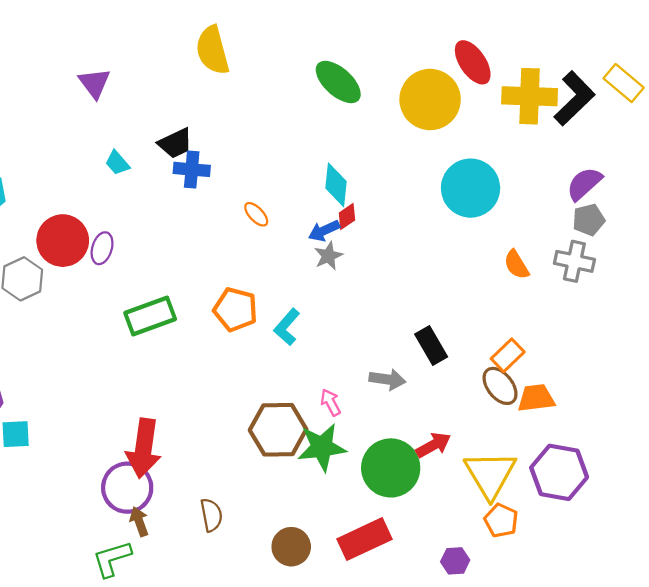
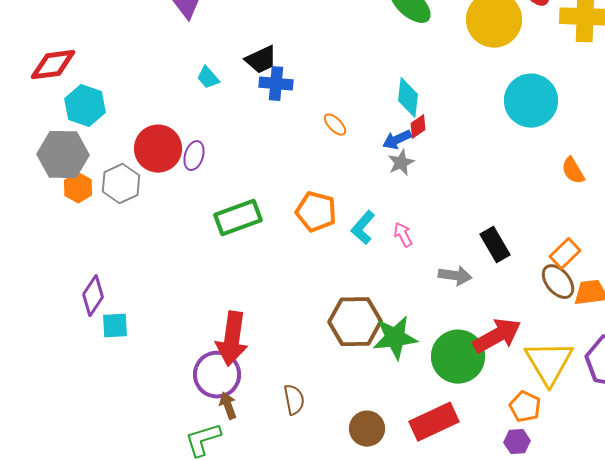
pink arrow: (331, 402) -> (403, 235), moved
red arrow: (433, 445) -> (497, 336), size x1.5
orange pentagon: (501, 520) -> (525, 407), moved

